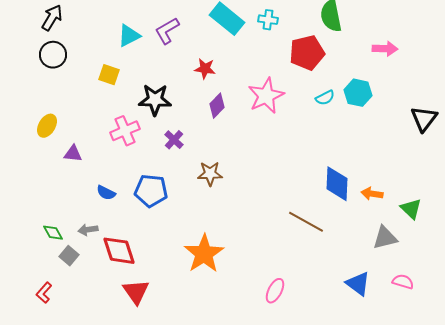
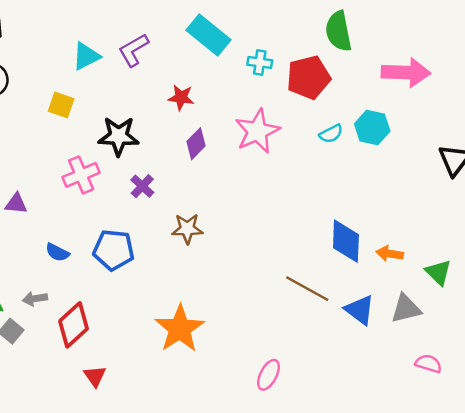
cyan cross: (268, 20) -> (260, 62), moved
pink arrow: (385, 49) -> (406, 72), size x1.5
red diamond: (119, 251) -> (74, 325), turned 66
blue triangle: (358, 284) -> (360, 310), moved
red triangle: (136, 292) -> (95, 376), size x0.7

